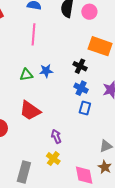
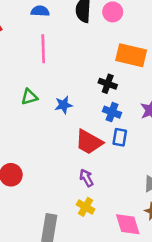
blue star: (46, 71) -> (64, 105), moved
green triangle: (26, 75) -> (29, 97), moved
red trapezoid: (30, 111) -> (89, 142), moved

